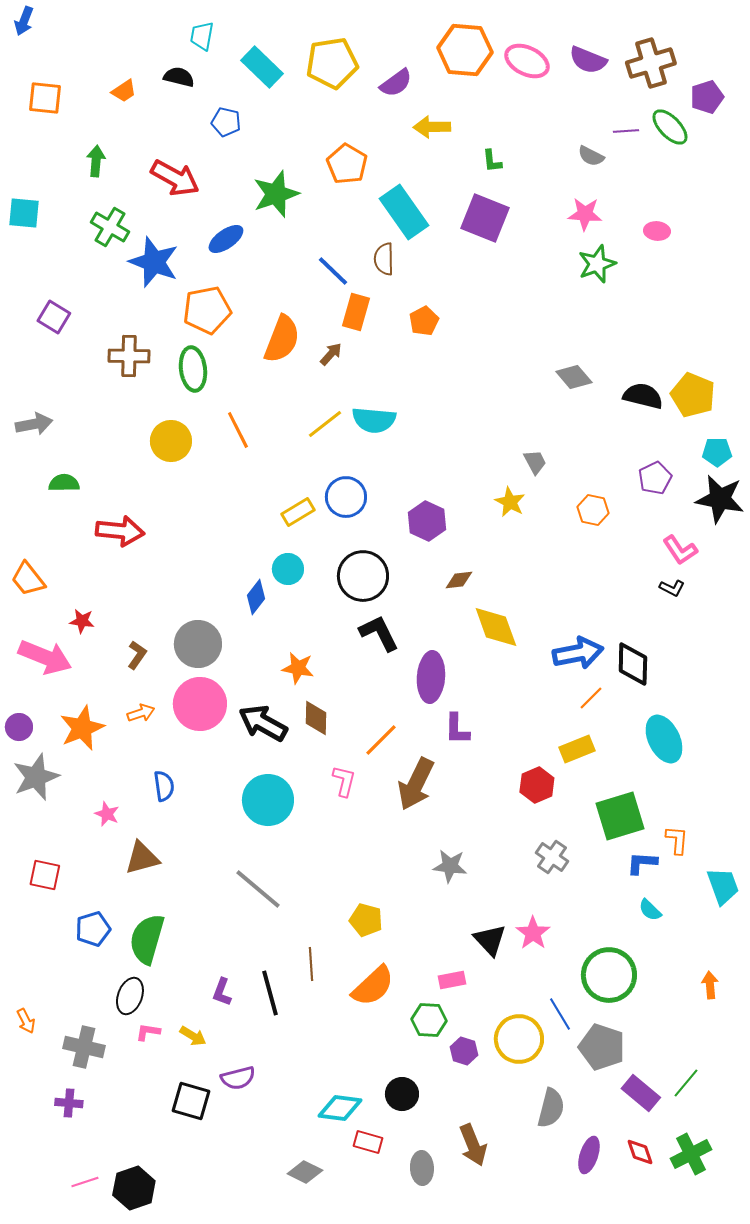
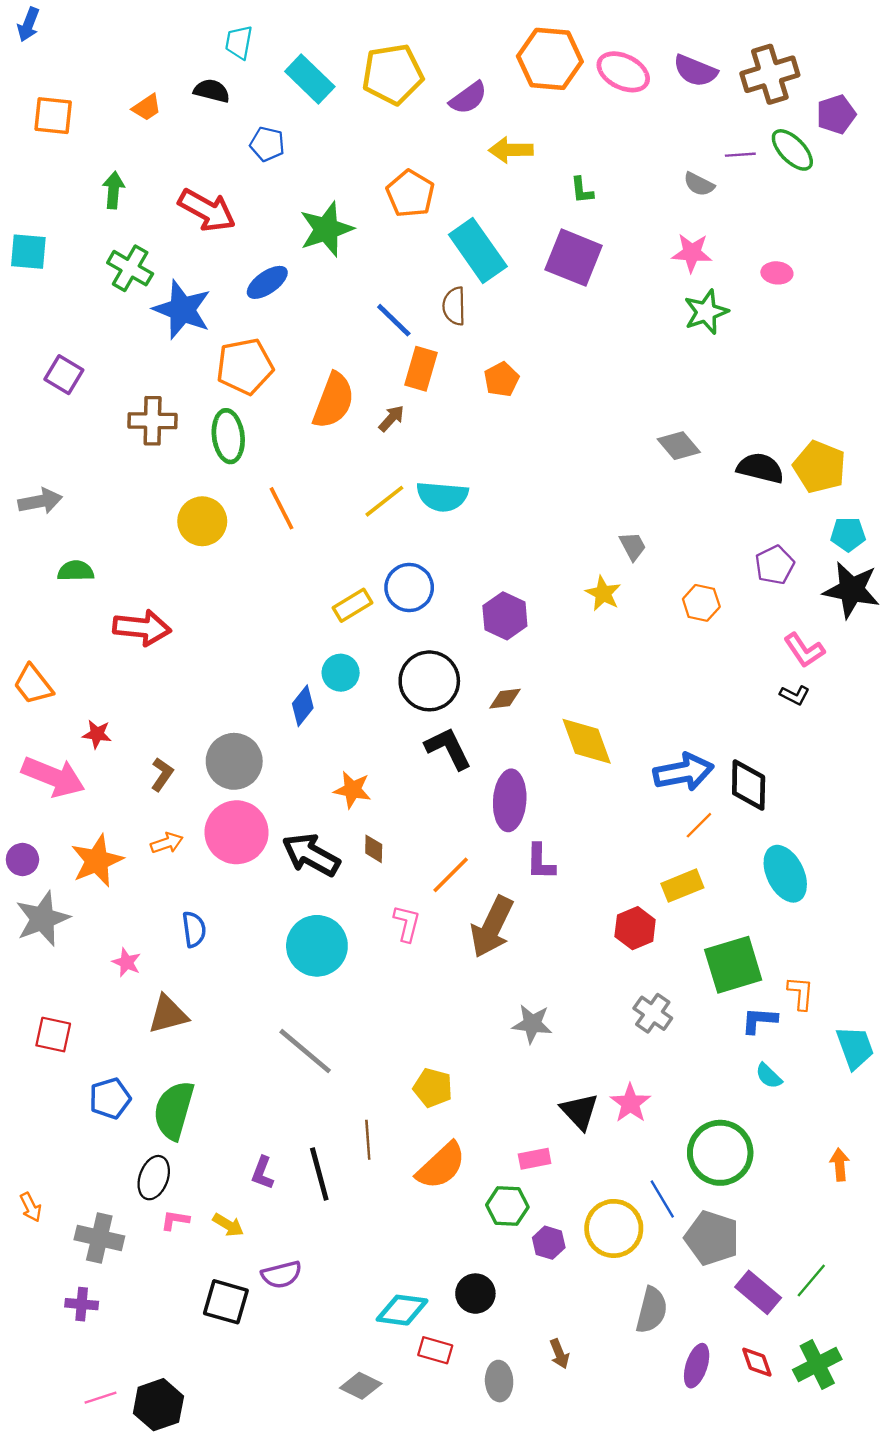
brown diamond: (459, 580) -> (505, 699), moved
brown diamond: (316, 718) -> (374, 849), size x0.7
brown arrow: (473, 1145) -> (559, 1354), size x0.6

